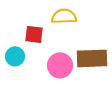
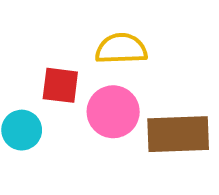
pink circle: (60, 65) -> (113, 112), moved

